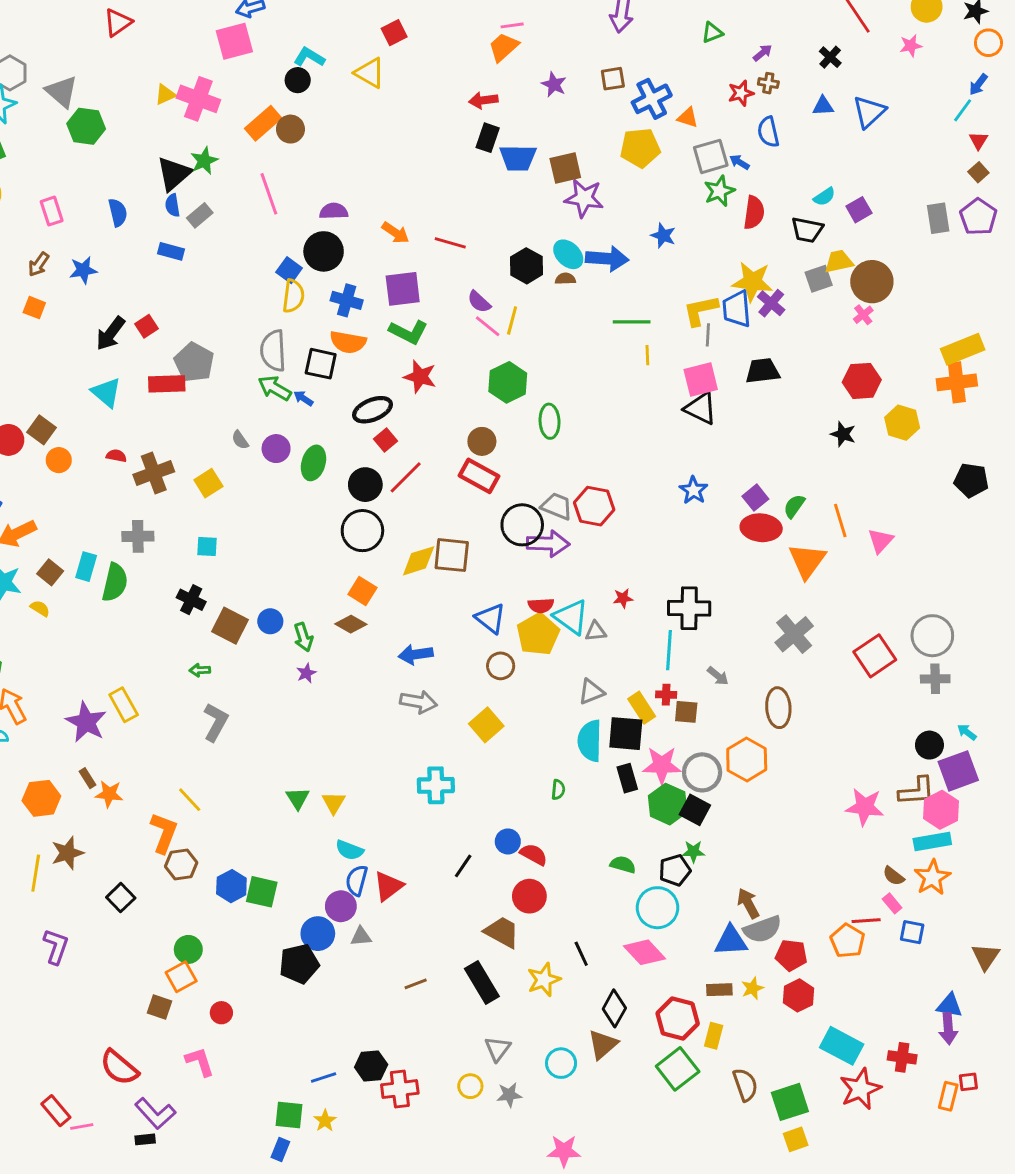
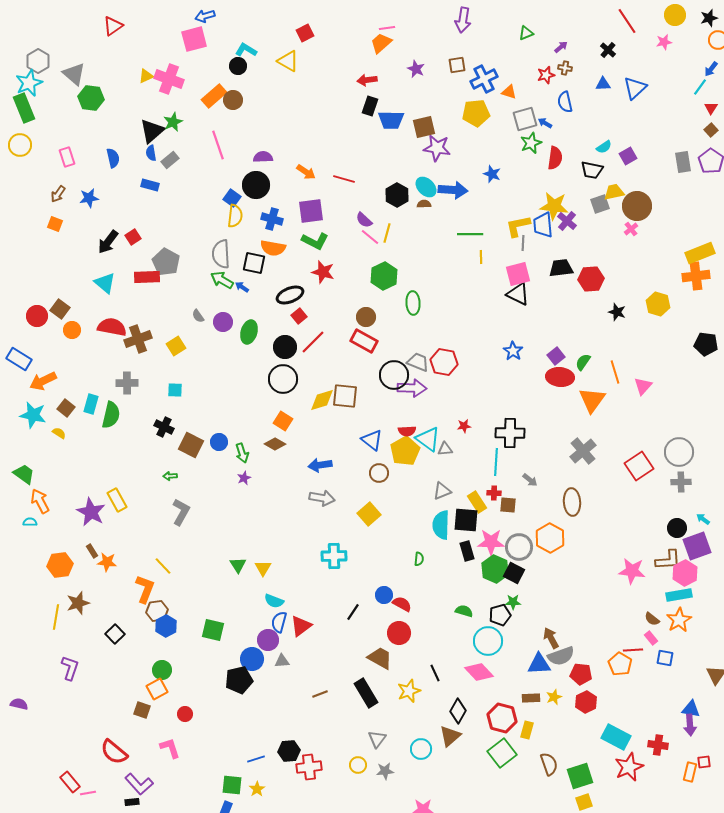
red hexagon: (862, 381) -> (591, 279), moved
red semicircle: (116, 456) -> (112, 327), size x2.0
blue hexagon: (231, 886) -> (166, 626), moved

